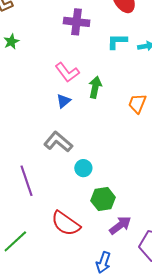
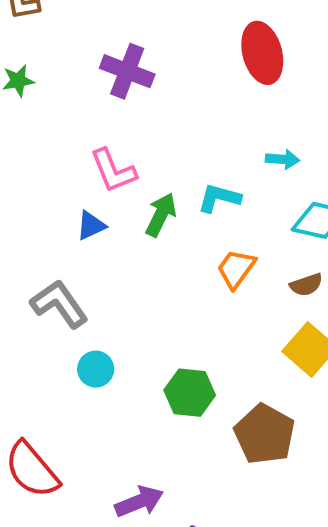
purple cross: (77, 22) -> (127, 71), moved
cyan L-shape: (117, 41) -> (219, 198), moved
green hexagon: (103, 199) -> (190, 393), moved

